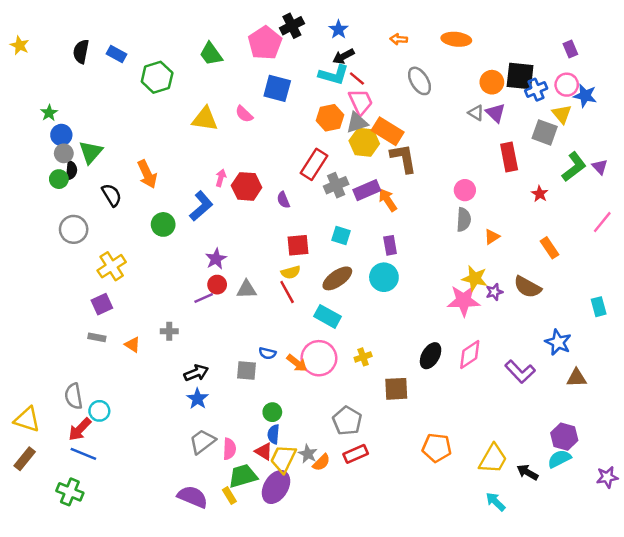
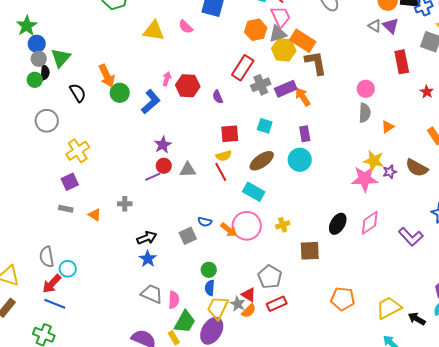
green star: (49, 113) -> (27, 26), size x1.5
green circle: (163, 224) -> (120, 93), moved
gray square: (247, 370) -> (188, 236), turned -30
gray trapezoid: (202, 442) -> (152, 294), turned 60
red triangle: (264, 451) -> (249, 295), moved
yellow trapezoid: (493, 459) -> (389, 308), turned -148
green trapezoid: (243, 476) -> (185, 322), turned 135

